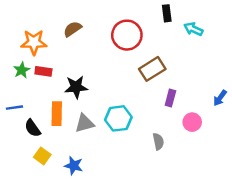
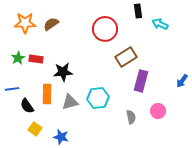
brown semicircle: (72, 29) -> (51, 24), moved
orange star: (34, 42) -> (25, 23), moved
purple rectangle: (170, 98) -> (141, 81), size x1.5
pink circle: (192, 122) -> (158, 111), moved

